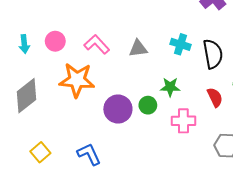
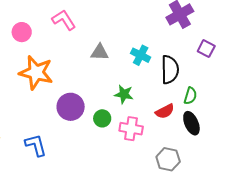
pink L-shape: (97, 44) -> (64, 20), moved
red semicircle: (215, 97) -> (165, 111), turned 78
green circle: (148, 105) -> (102, 118), moved

